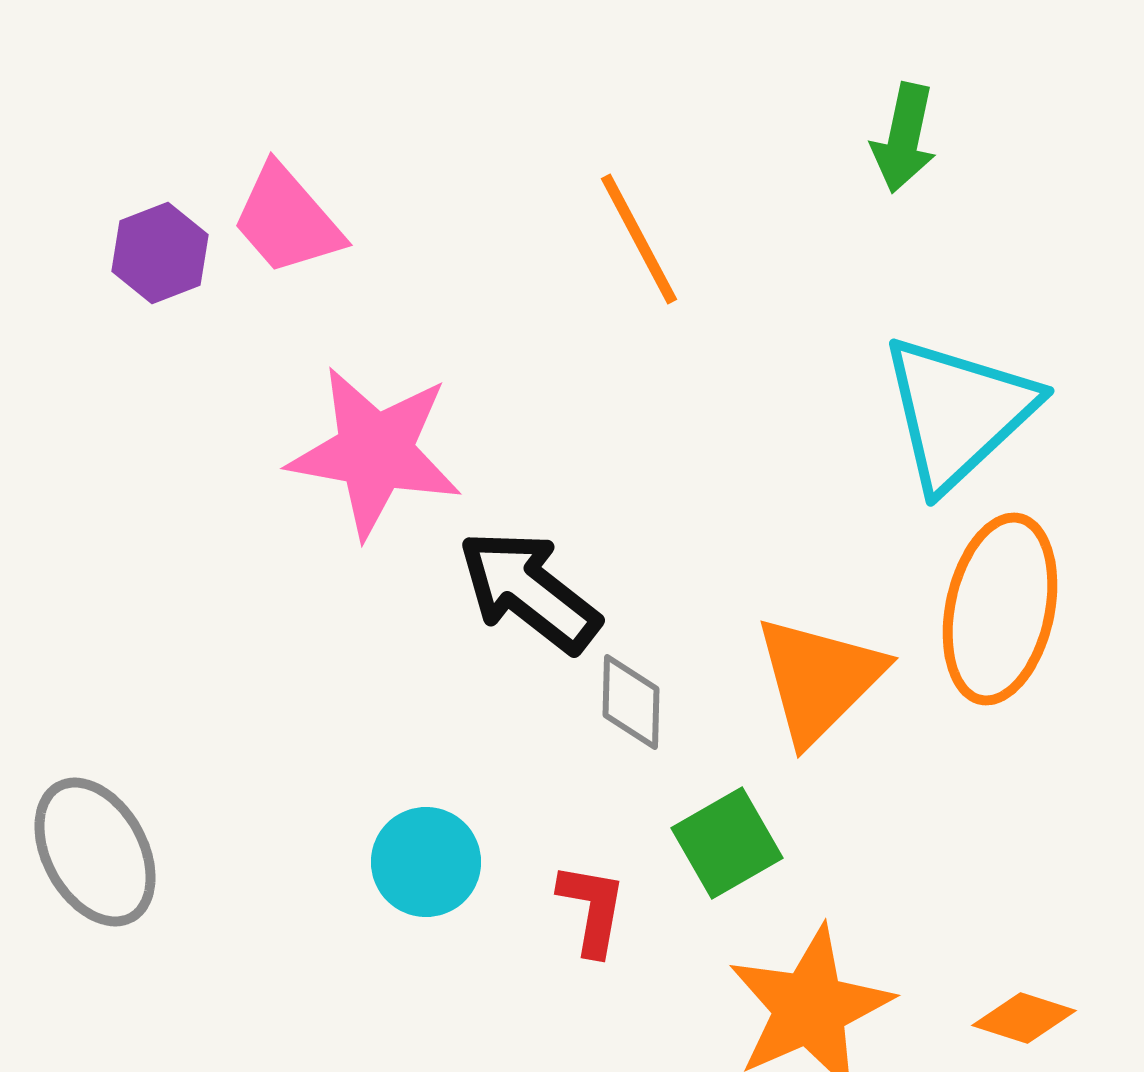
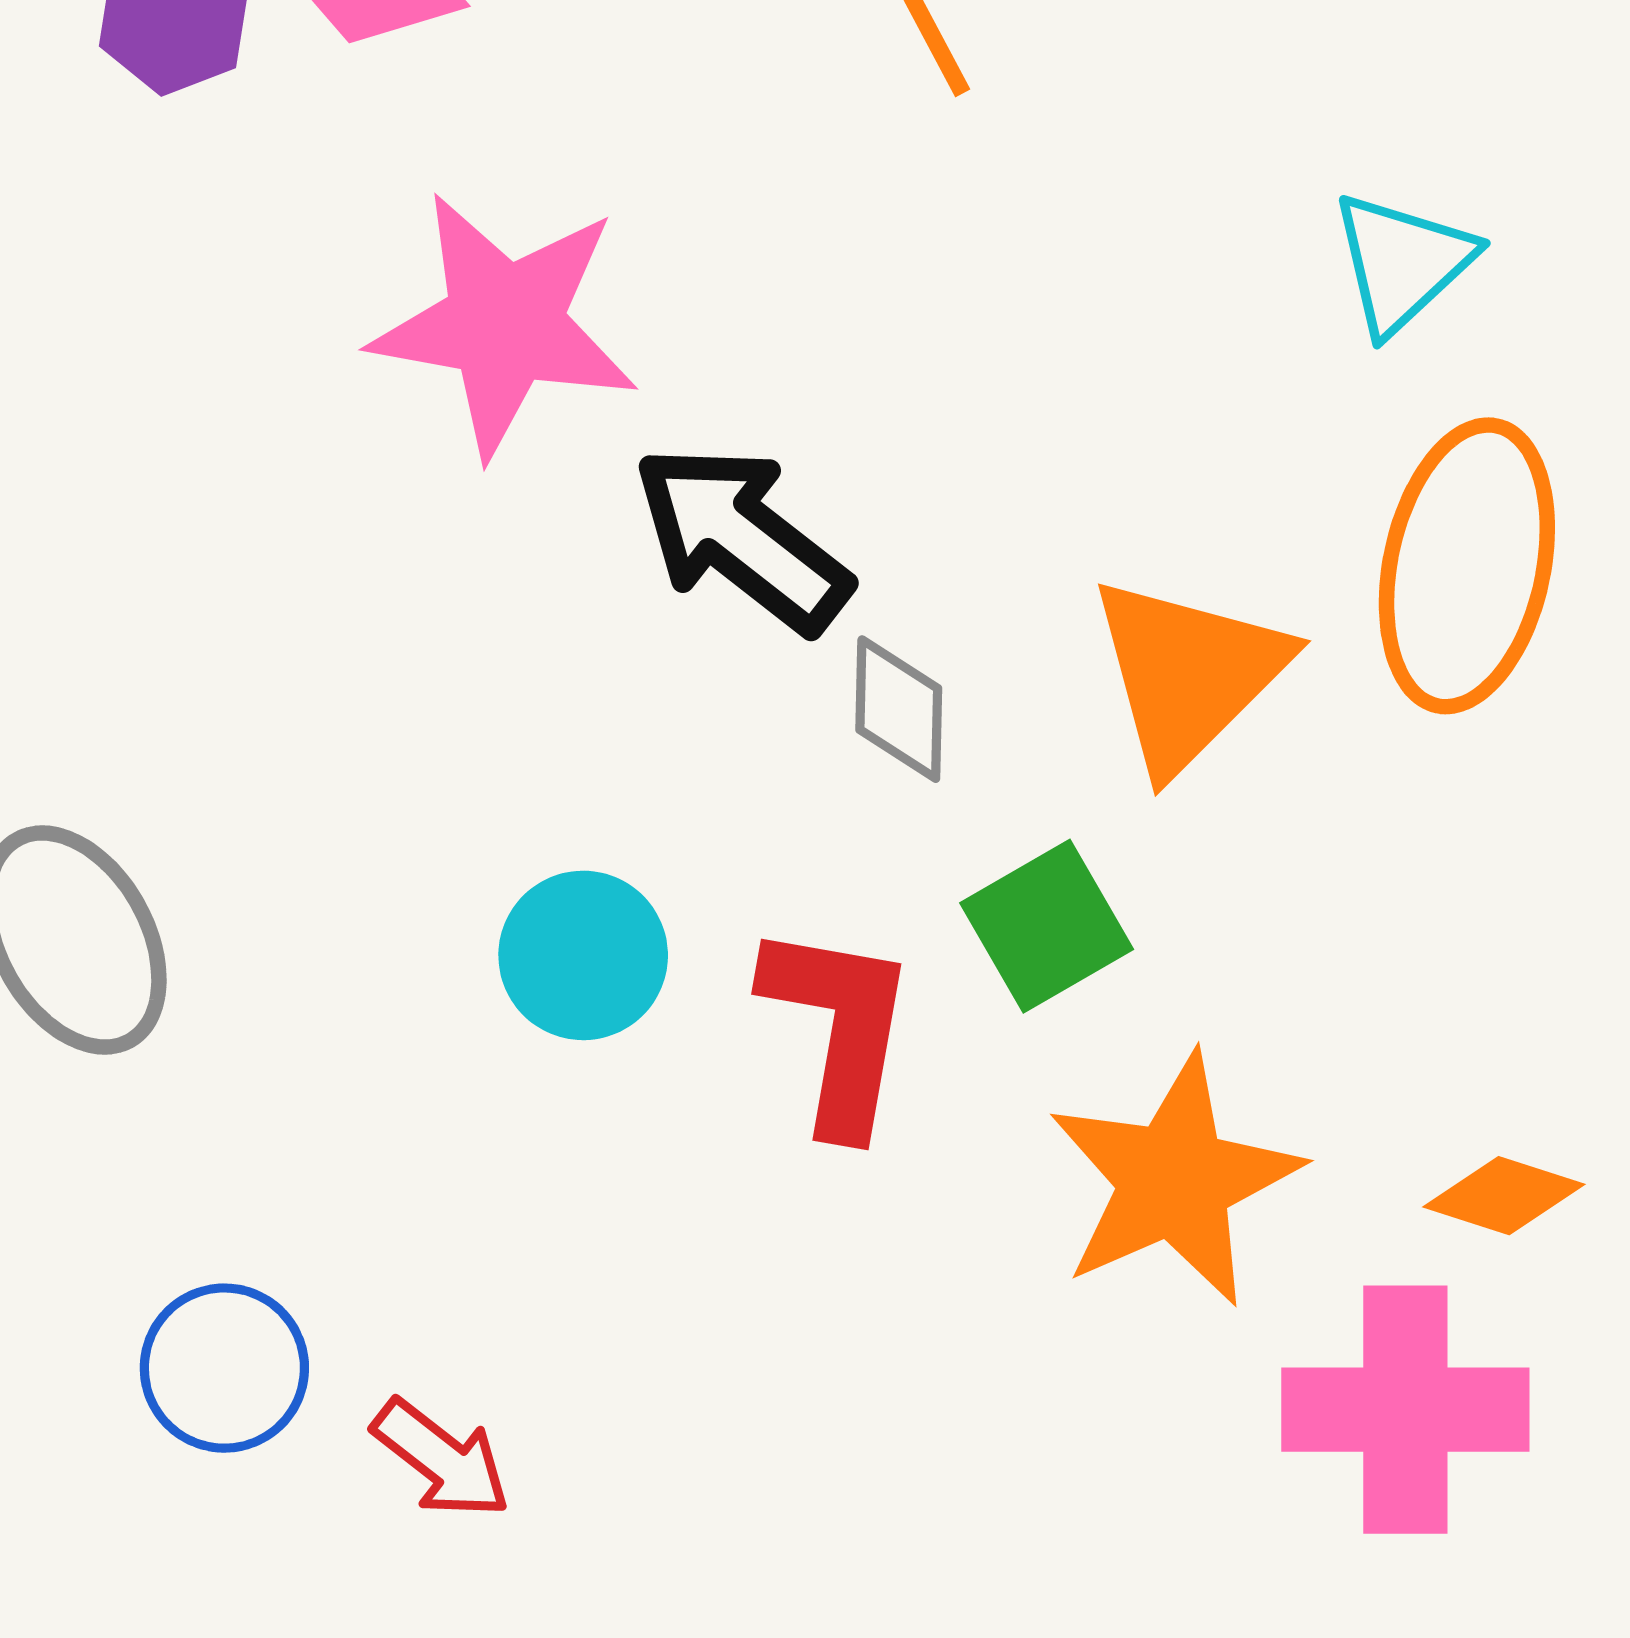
cyan triangle: (958, 412) -> (1402, 263), size x0.6
red L-shape: (592, 909) -> (839, 1028), size x1.5

